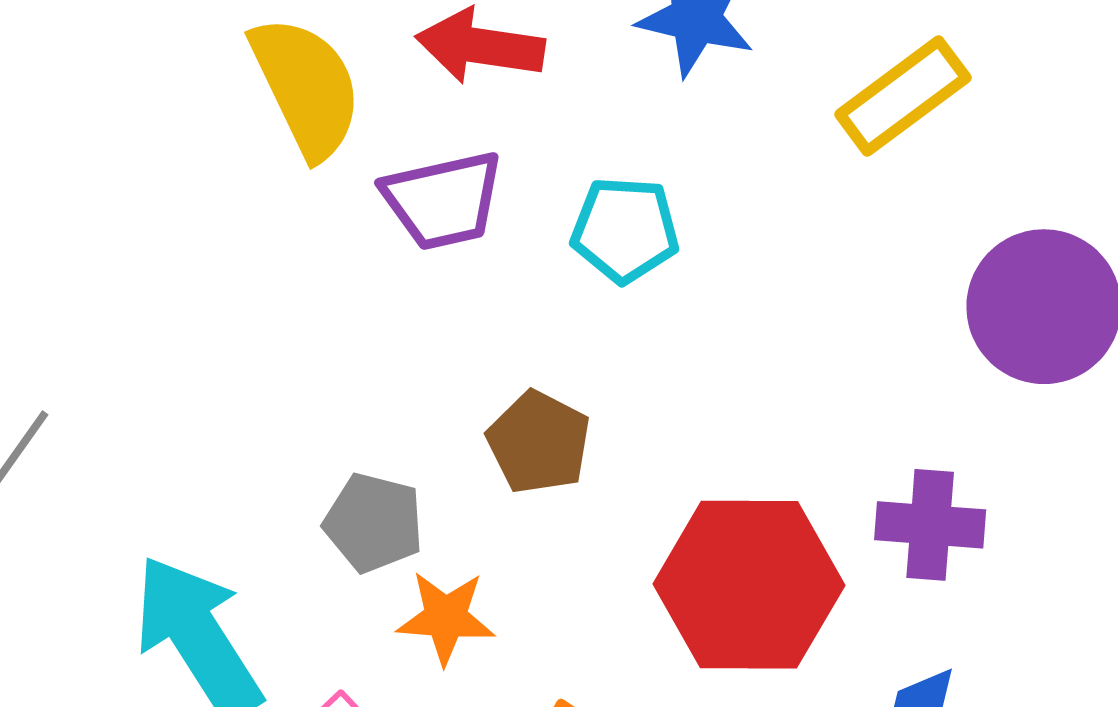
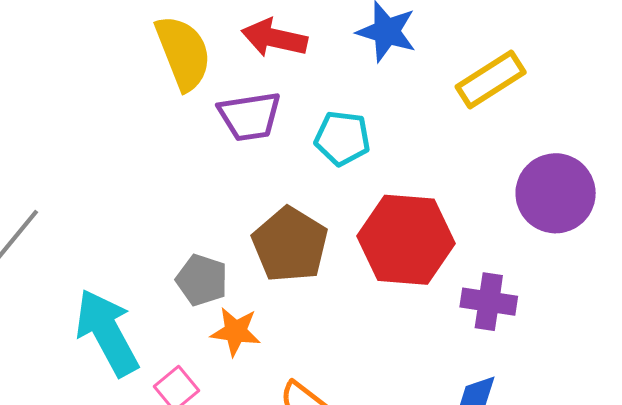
brown pentagon: (539, 442) -> (290, 245), size x1.4
red hexagon: (749, 585) -> (406, 240), moved

